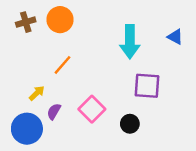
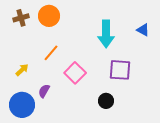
yellow arrow: (37, 93) -> (22, 70), moved
pink square: (92, 109) -> (75, 73), moved

